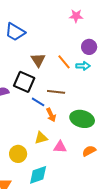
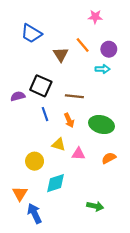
brown triangle: (38, 60) -> (61, 54), moved
orange line: (64, 62) -> (83, 45), moved
blue line: (38, 102) -> (45, 114), moved, turned 40
yellow triangle: (41, 138) -> (59, 144), turned 32

